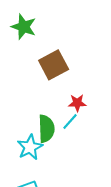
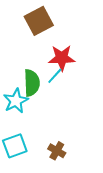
red star: (77, 103) -> (62, 58), size x1.5

